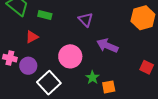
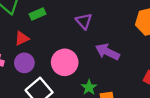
green rectangle: (45, 15) -> (38, 14), turned -40
purple circle: (28, 66) -> (24, 63), moved

